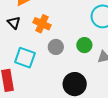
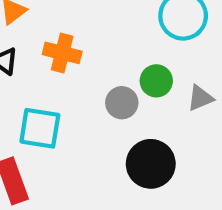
gray circle: (56, 47) -> (122, 103), moved

